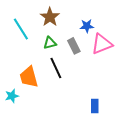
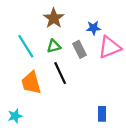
cyan line: (21, 29) -> (26, 46), moved
cyan star: (12, 96) -> (15, 116), moved

